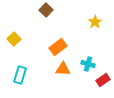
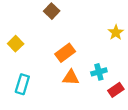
yellow star: (95, 22) -> (116, 32), moved
cyan cross: (88, 64) -> (99, 72), turned -32

